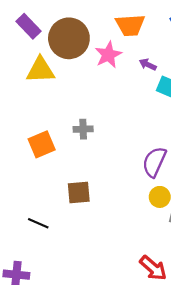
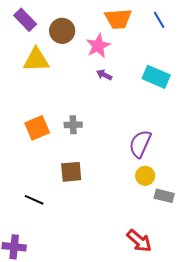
brown circle: (69, 38) -> (62, 31), size x0.7
purple arrow: (148, 65) -> (104, 75), moved
gray cross: (83, 129) -> (73, 125), moved

